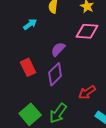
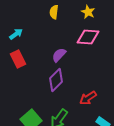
cyan arrow: (30, 24) -> (16, 34), moved
red rectangle: (28, 67) -> (18, 59), moved

